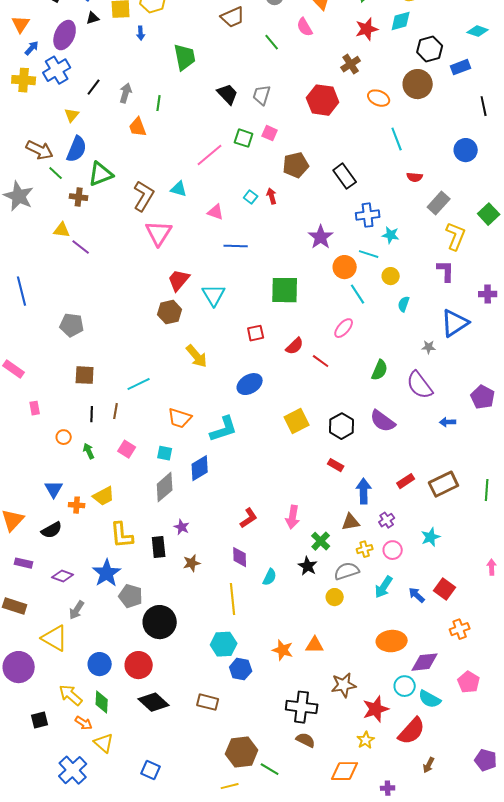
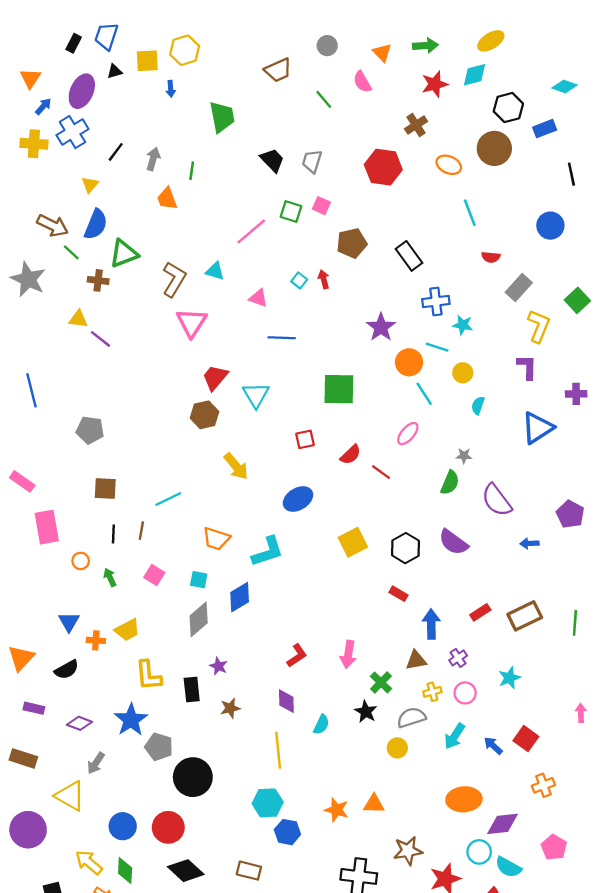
gray star: (429, 347) -> (464, 456), moved
pink rectangle: (35, 408) -> (47, 527), size x2.0

